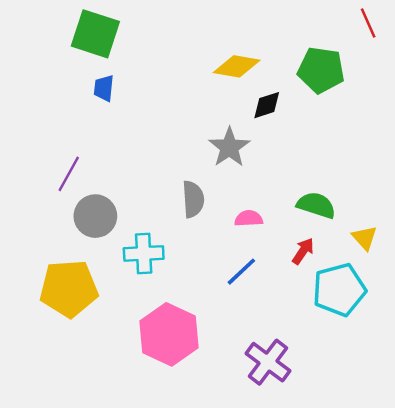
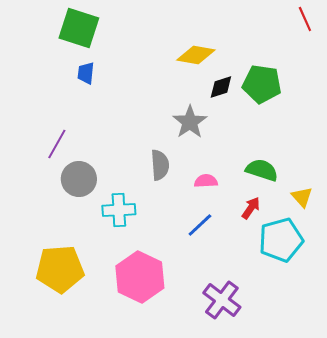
green pentagon: (321, 70) -> (262, 84), moved
yellow pentagon: (69, 288) -> (60, 269), moved

